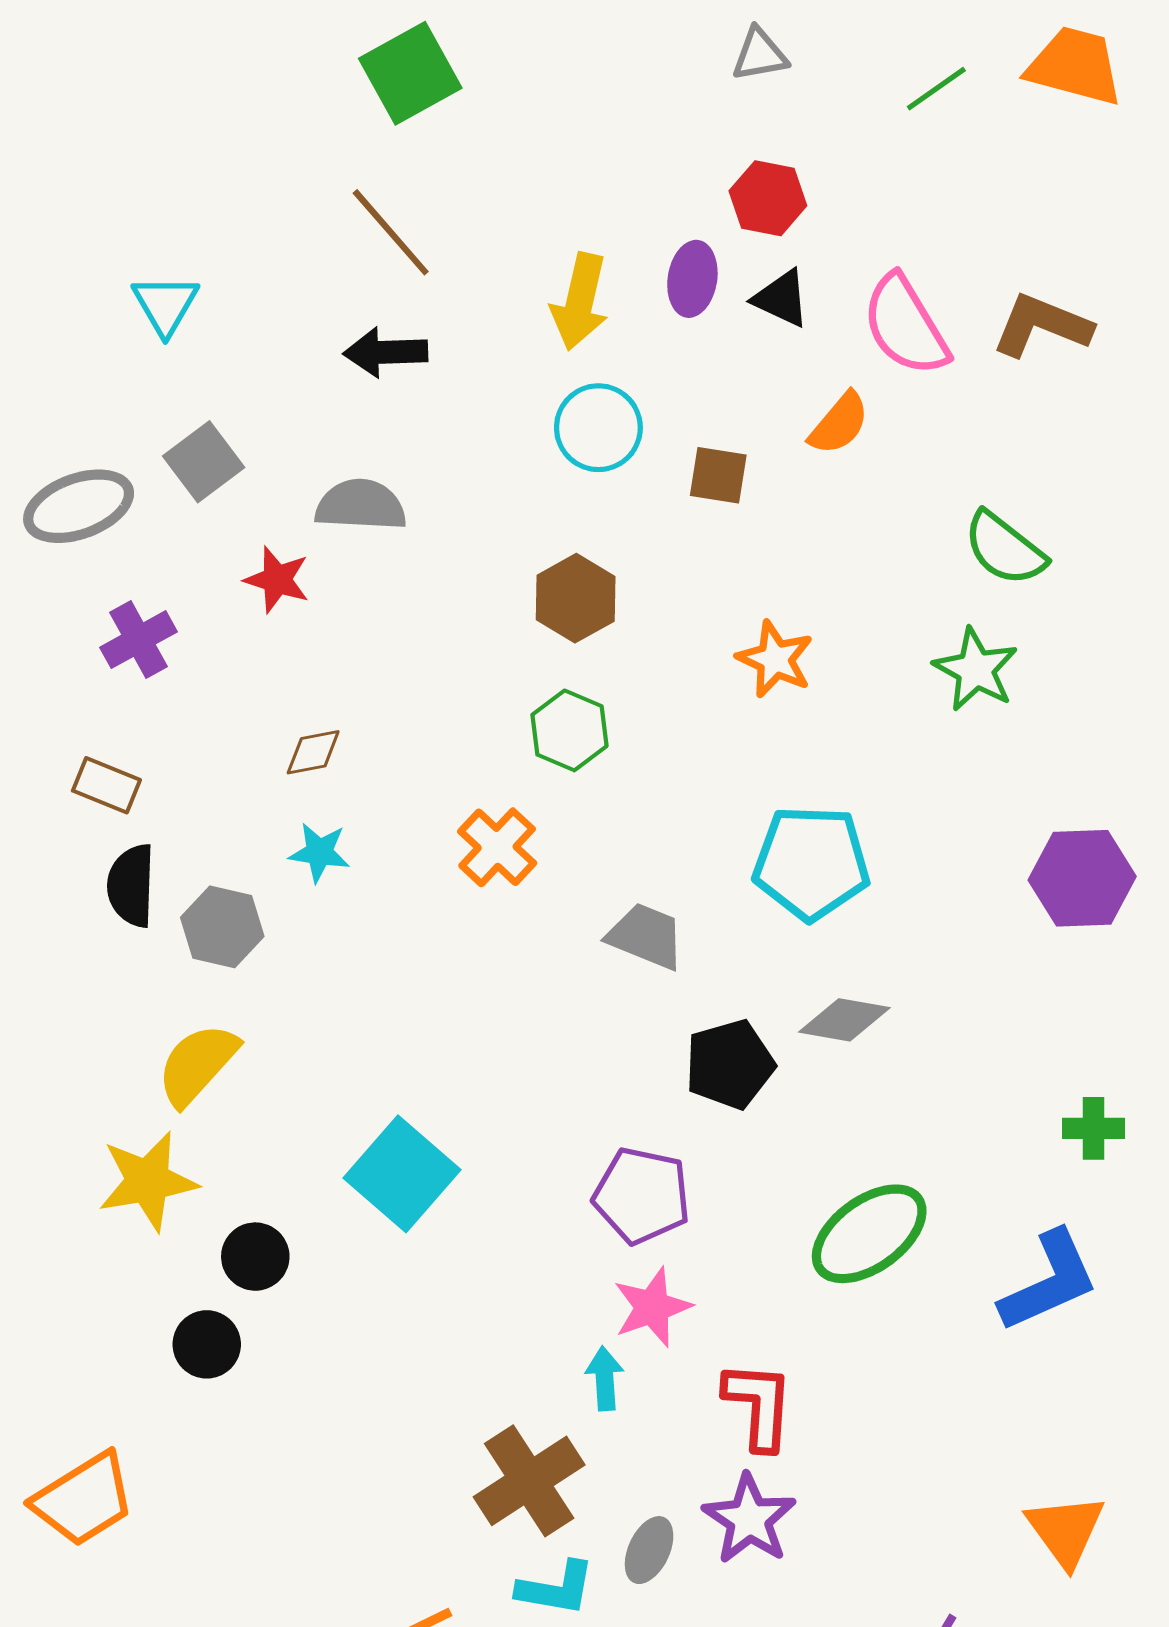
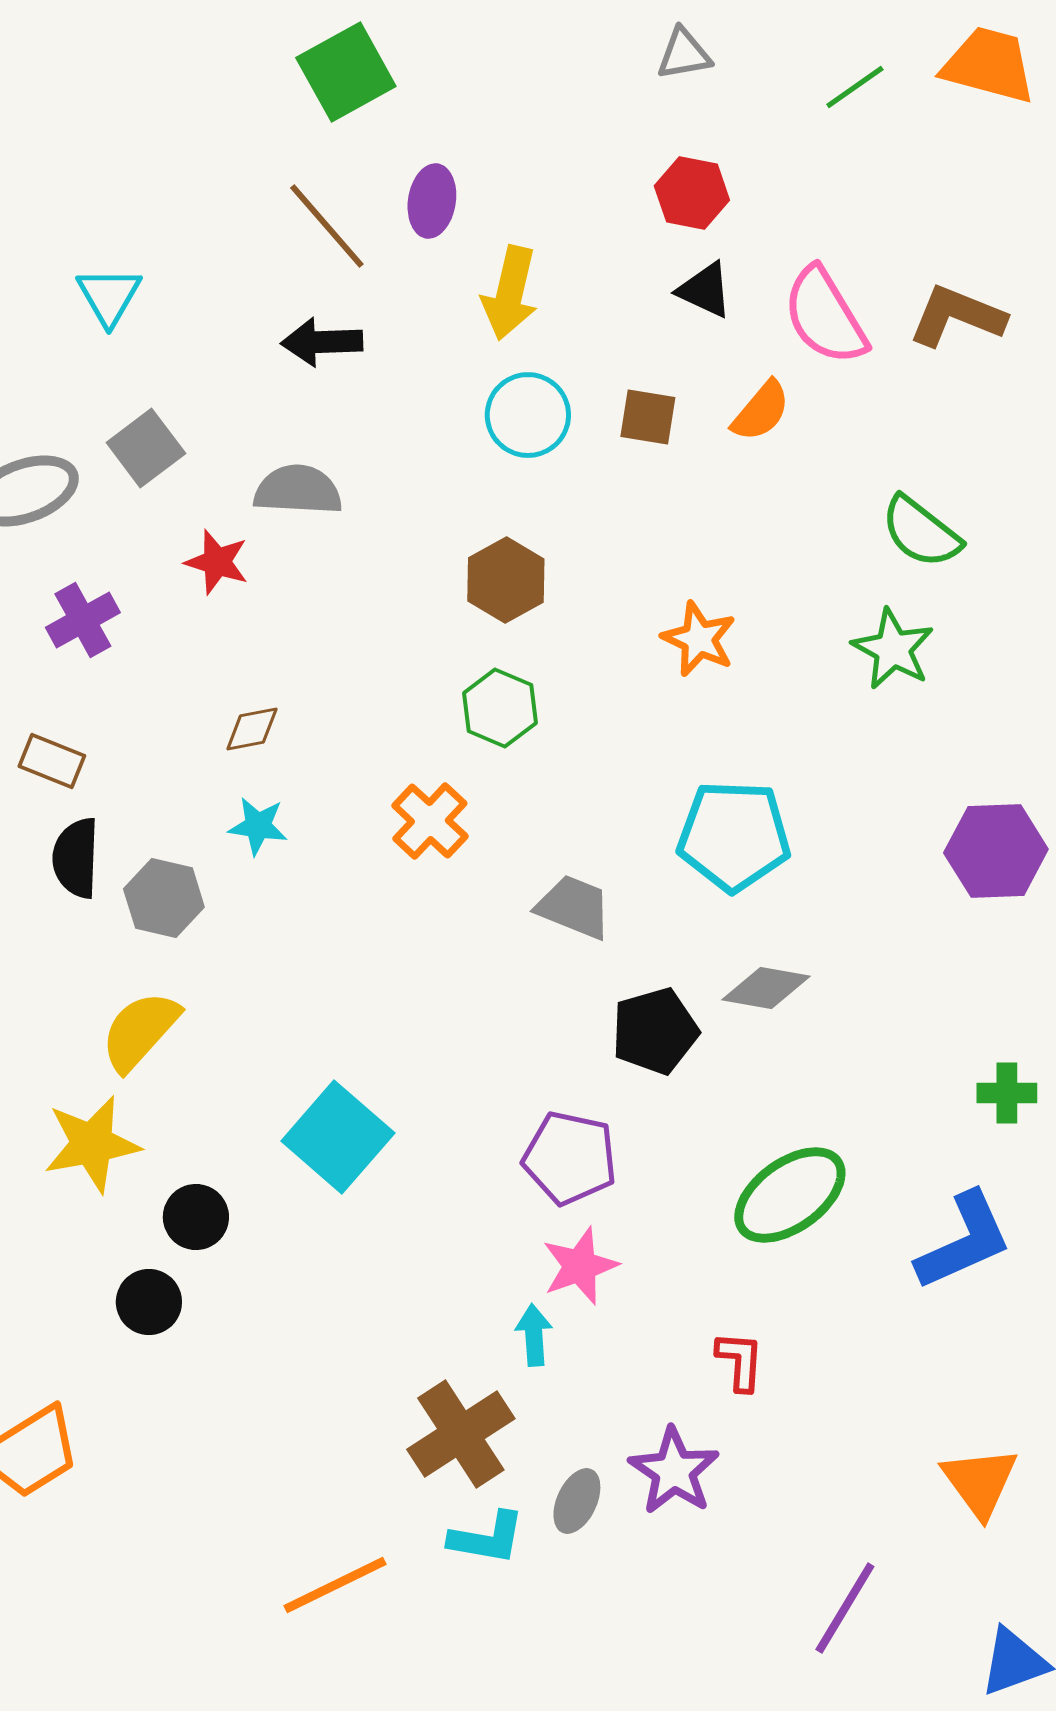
purple ellipse: (692, 279) -> (432, 201), moved
brown square: (718, 475) -> (648, 417), moved
red L-shape: (759, 1405) -> (740, 1361), moved, size x0.7

